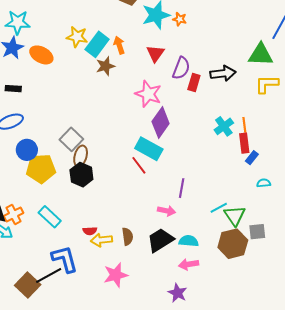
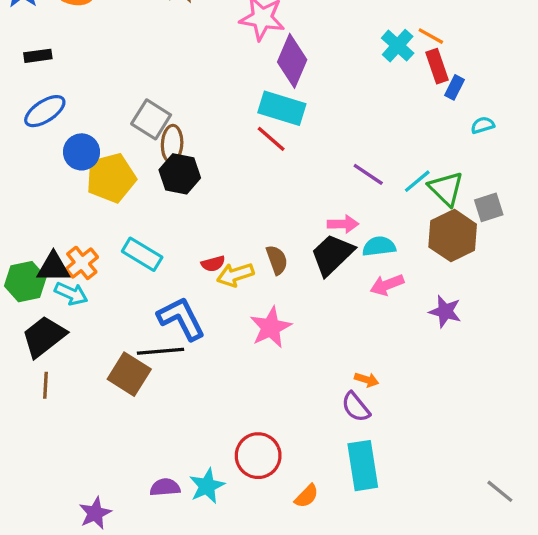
orange line: (244, 125) -> (431, 36), turned -42
purple line: (182, 188) -> (368, 174), moved, turned -54
pink arrow: (166, 211) -> (343, 224), moved
black line: (49, 275) -> (160, 351), turned 36
purple star: (178, 293) -> (445, 311), moved

